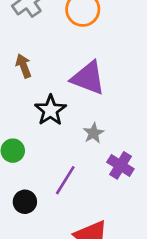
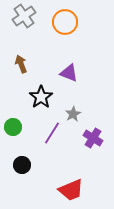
purple triangle: (88, 78) -> (69, 73), size x0.7
purple line: (65, 180) -> (52, 133), moved

